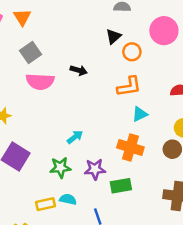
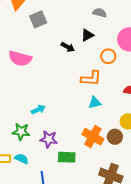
orange circle: (132, 52) -> (108, 56), moved
gray square: (30, 53) -> (38, 19), moved
black arrow: (79, 70) -> (68, 47), moved
orange cross: (130, 147) -> (93, 137), moved

